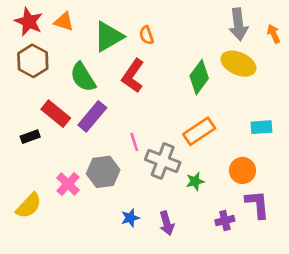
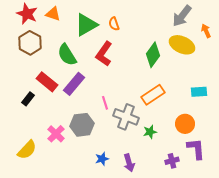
gray arrow: (238, 24) -> (182, 16), turned 45
orange arrow: (274, 34) -> (206, 31), moved
black rectangle: (30, 137) -> (28, 99), turned -32

